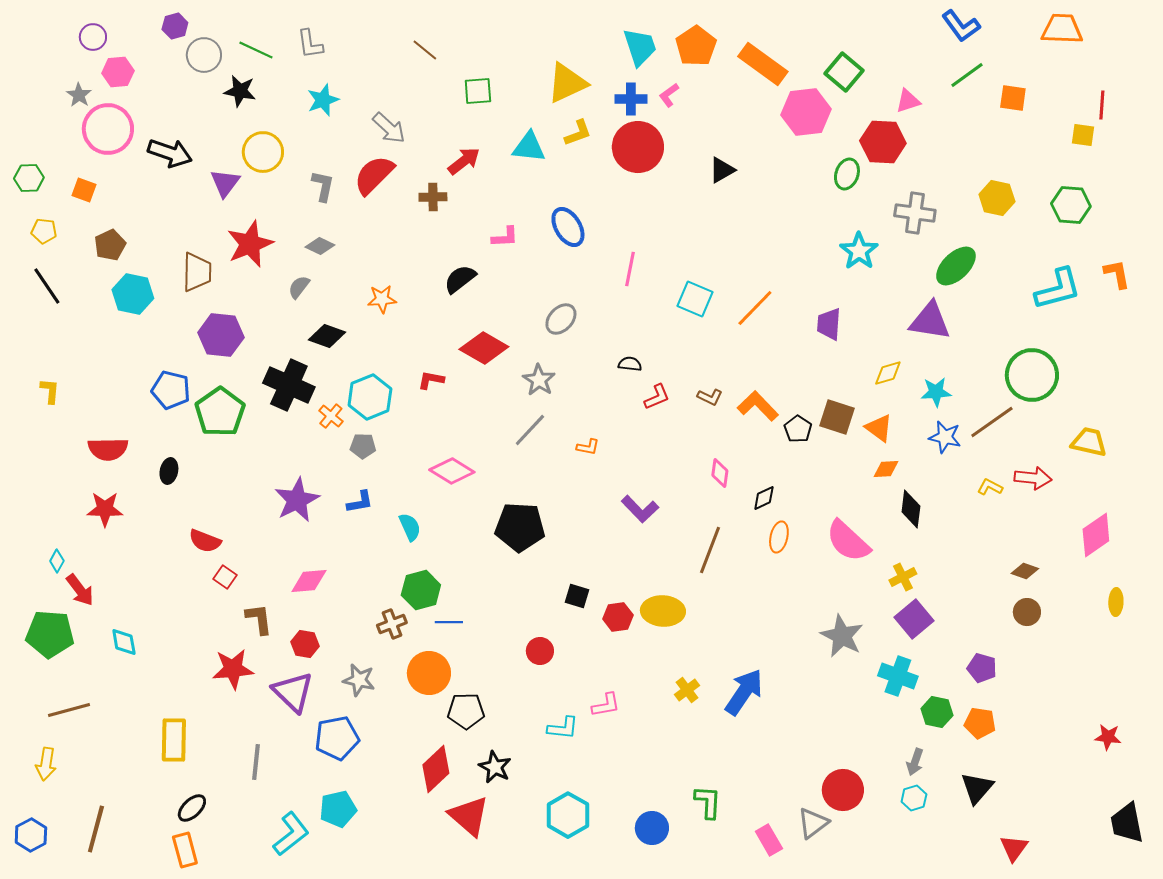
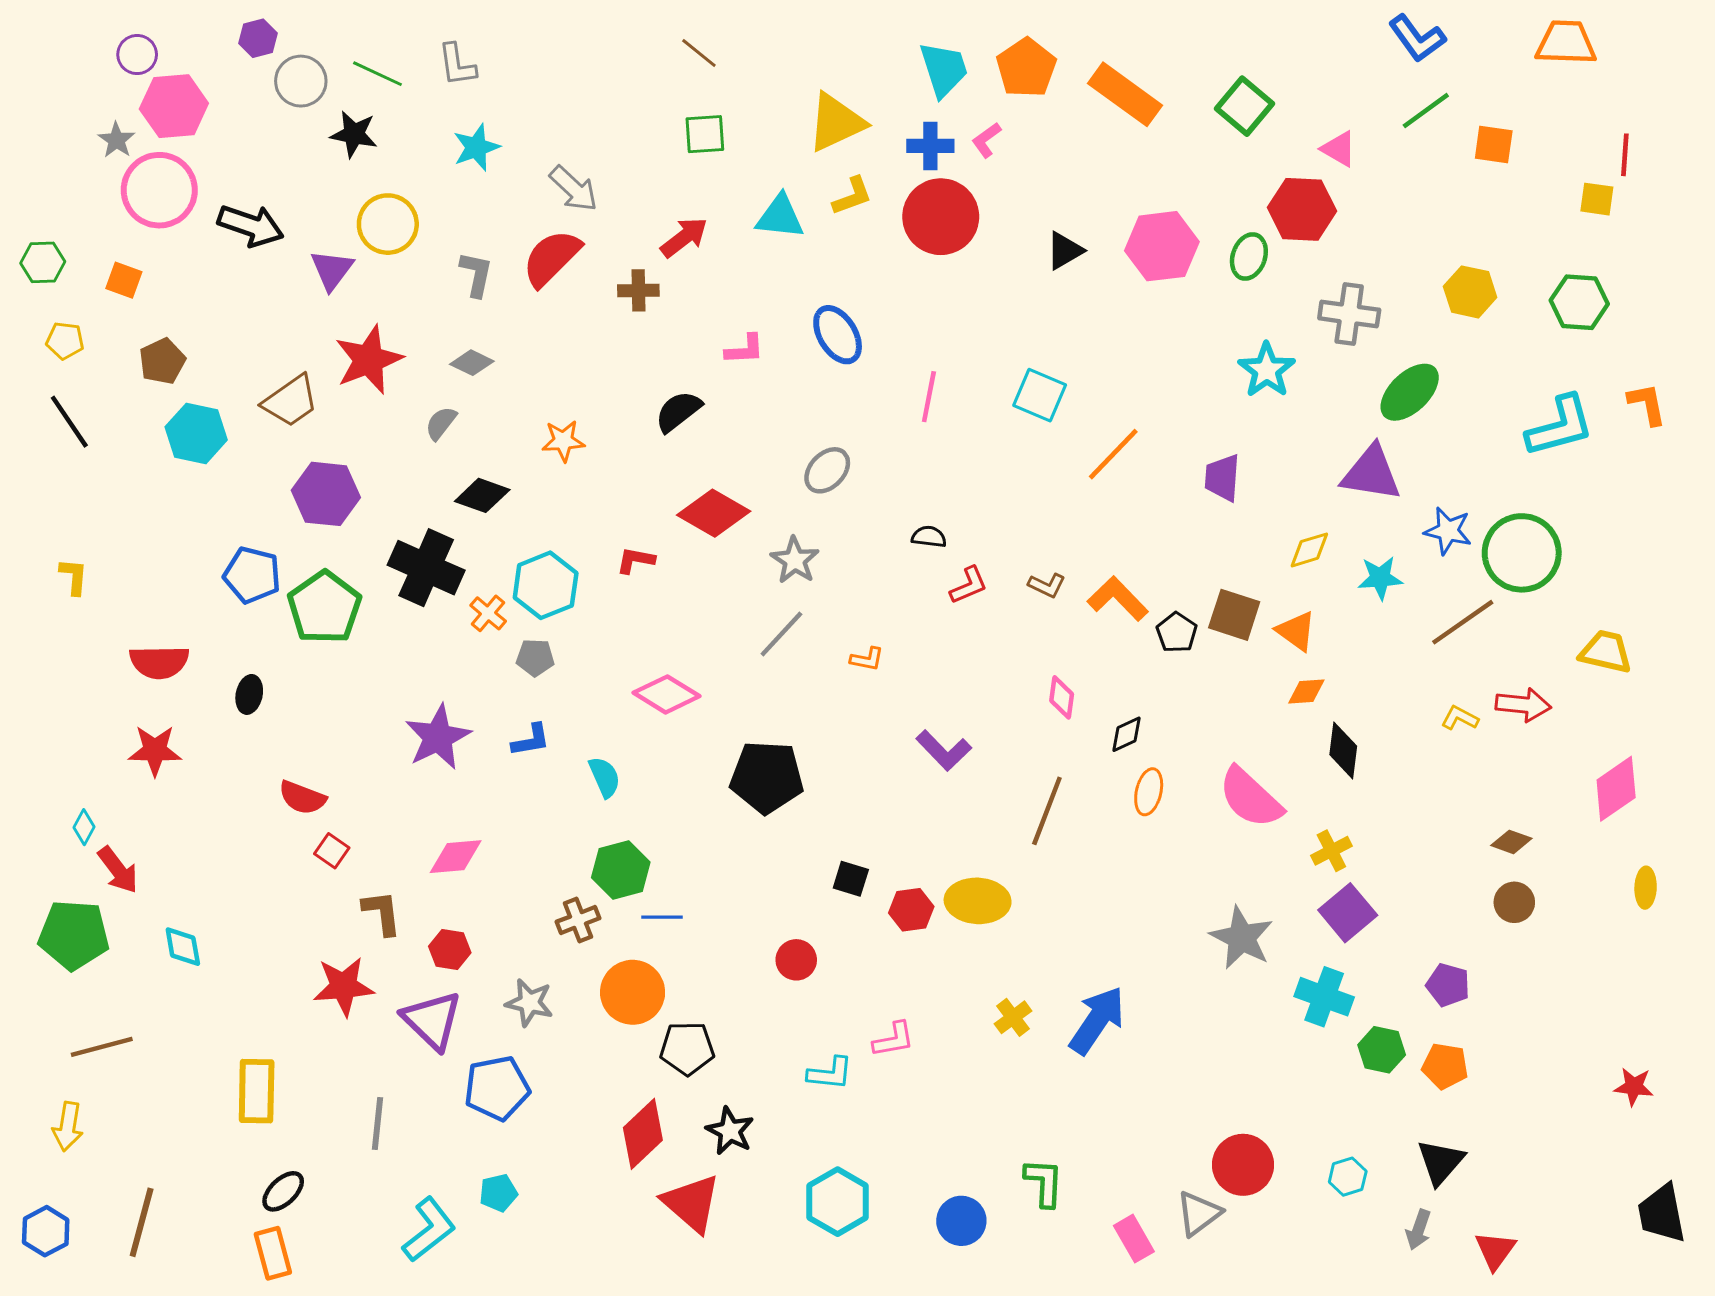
brown line: (425, 50) -> (699, 53), moved
pink hexagon: (118, 72) -> (174, 106), size x1.4
pink triangle: (908, 101) -> (1339, 149), turned 48
pink hexagon: (806, 112) -> (1162, 246), moved
brown trapezoid: (197, 272) -> (290, 401), turned 54
cyan square: (695, 299) -> (1040, 395), moved
blue star: (945, 437) -> (1448, 531), moved
gray arrow: (915, 762) -> (1418, 1230), moved
cyan pentagon: (338, 809) -> (498, 1193), size x0.7

